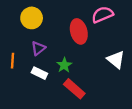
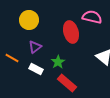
pink semicircle: (102, 15) -> (92, 17), turned 36
orange line: (12, 61) -> (12, 58), turned -64

